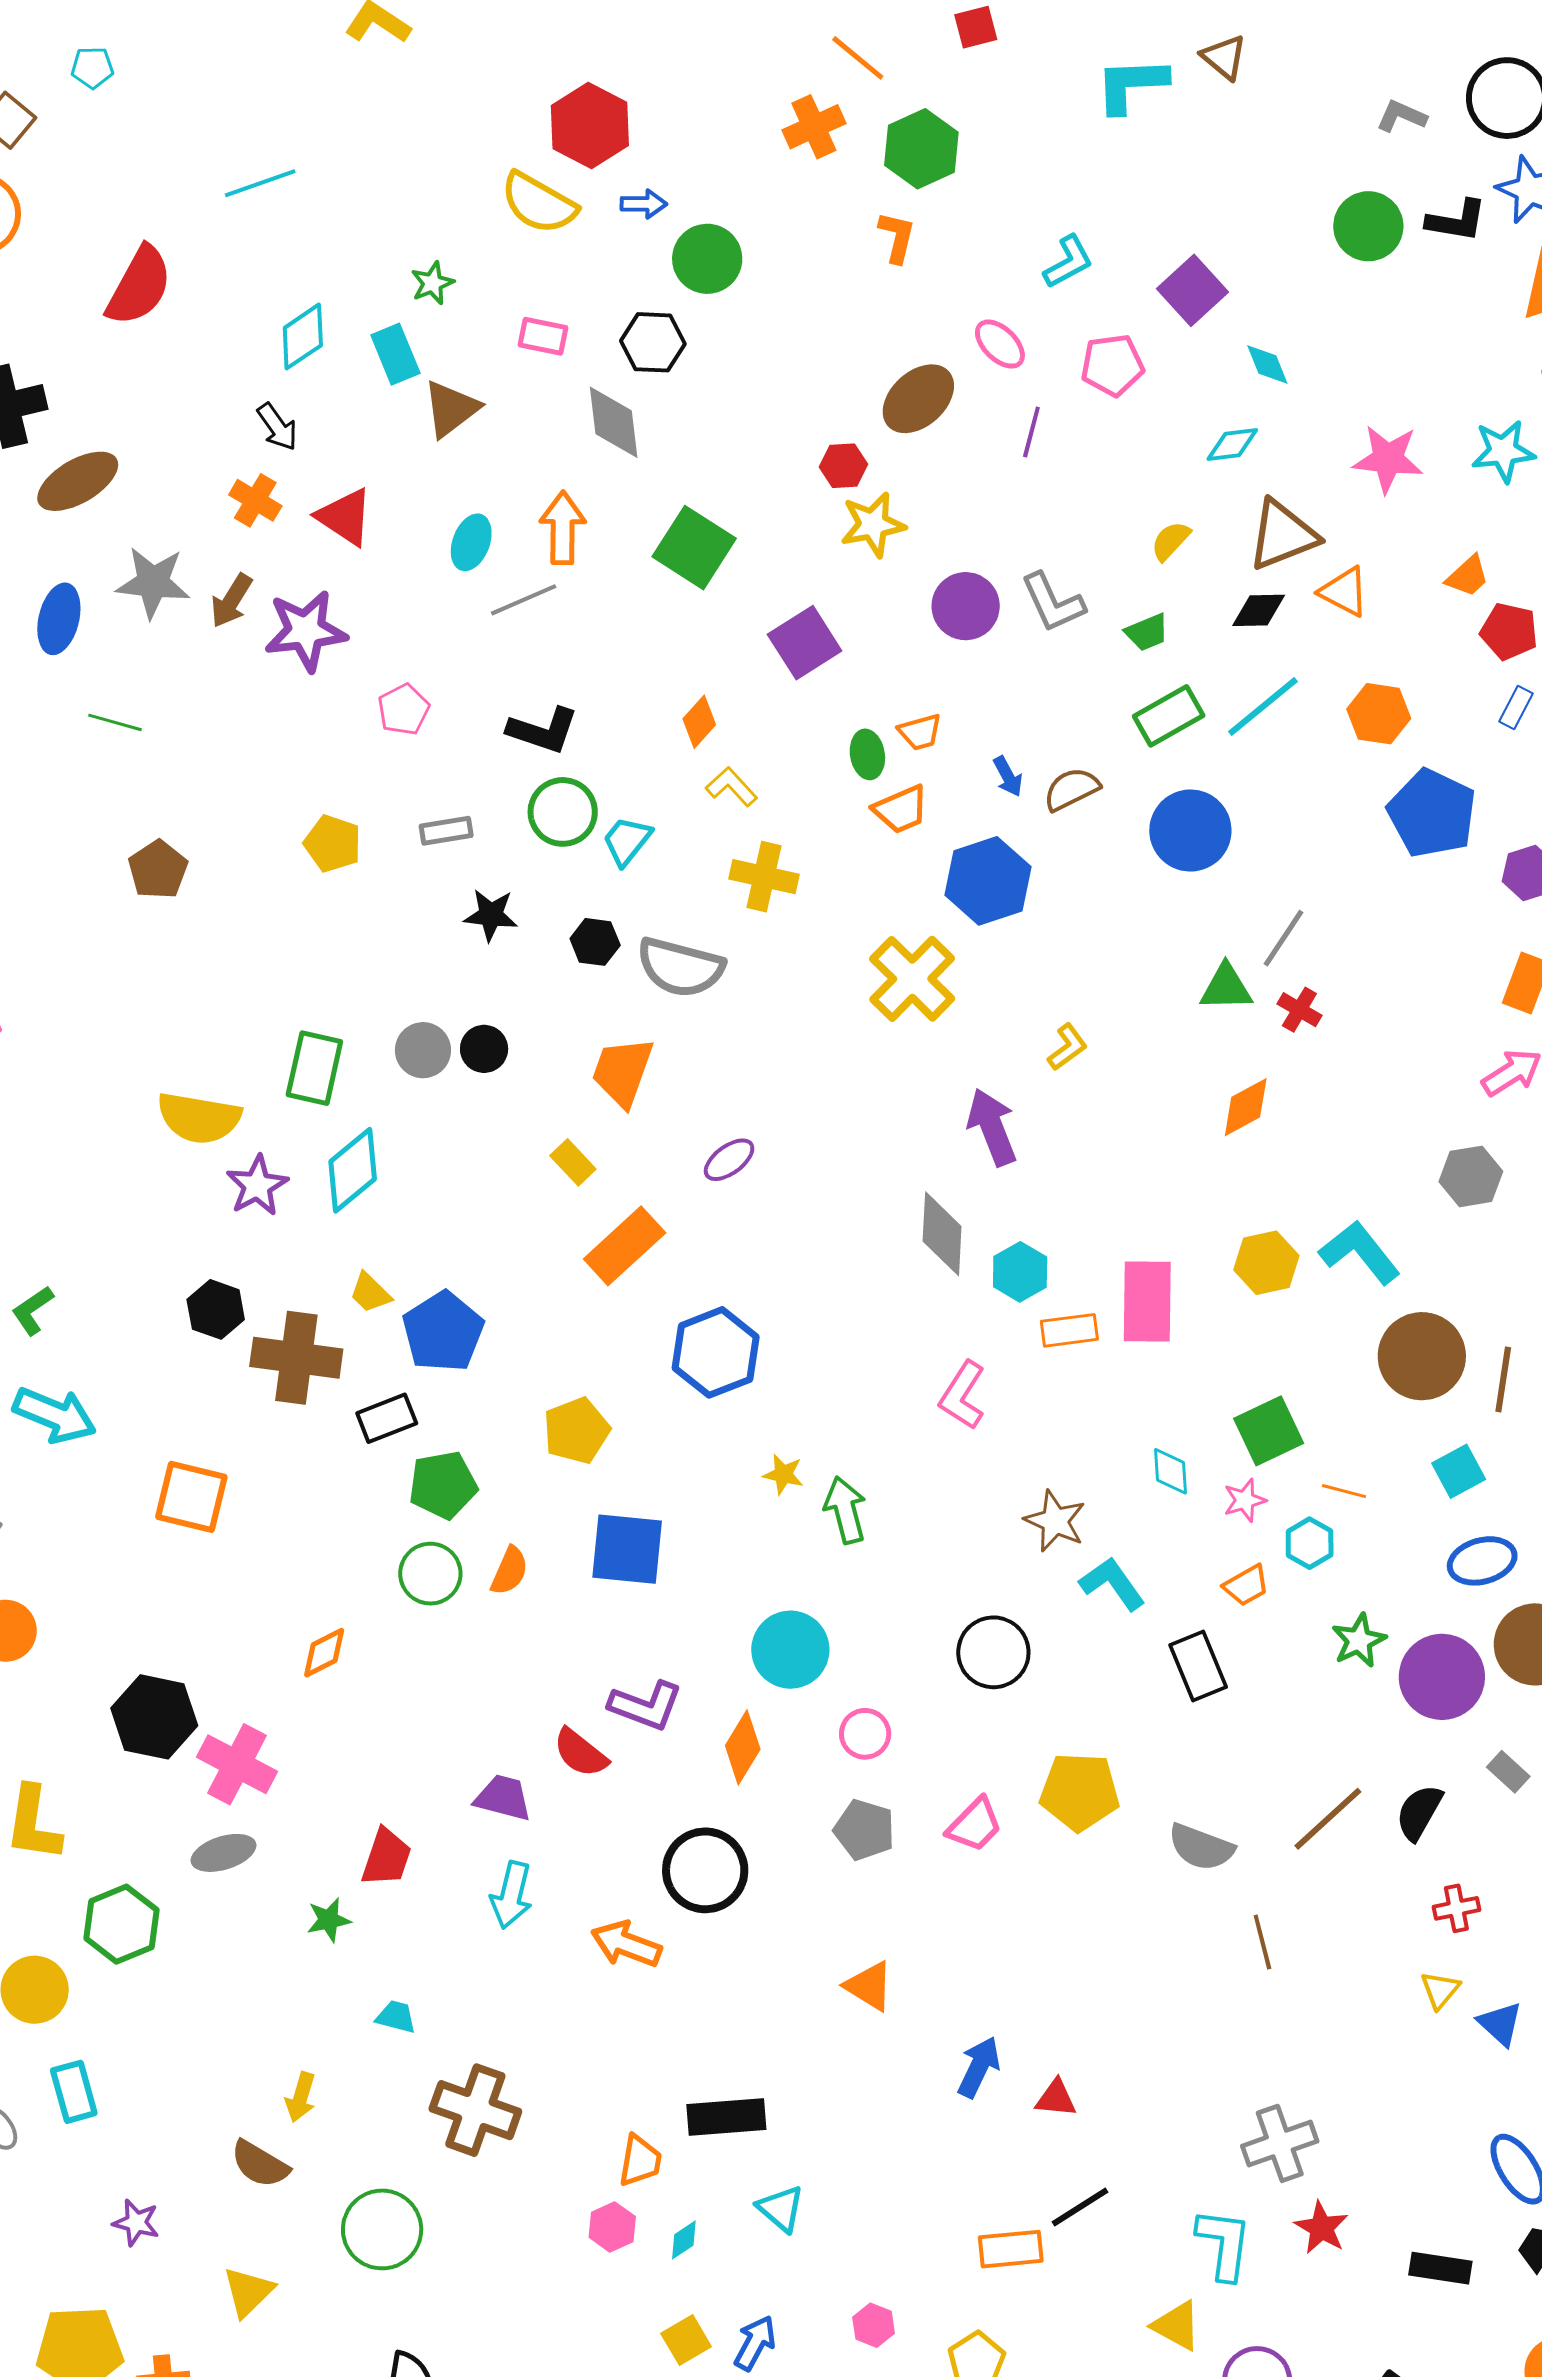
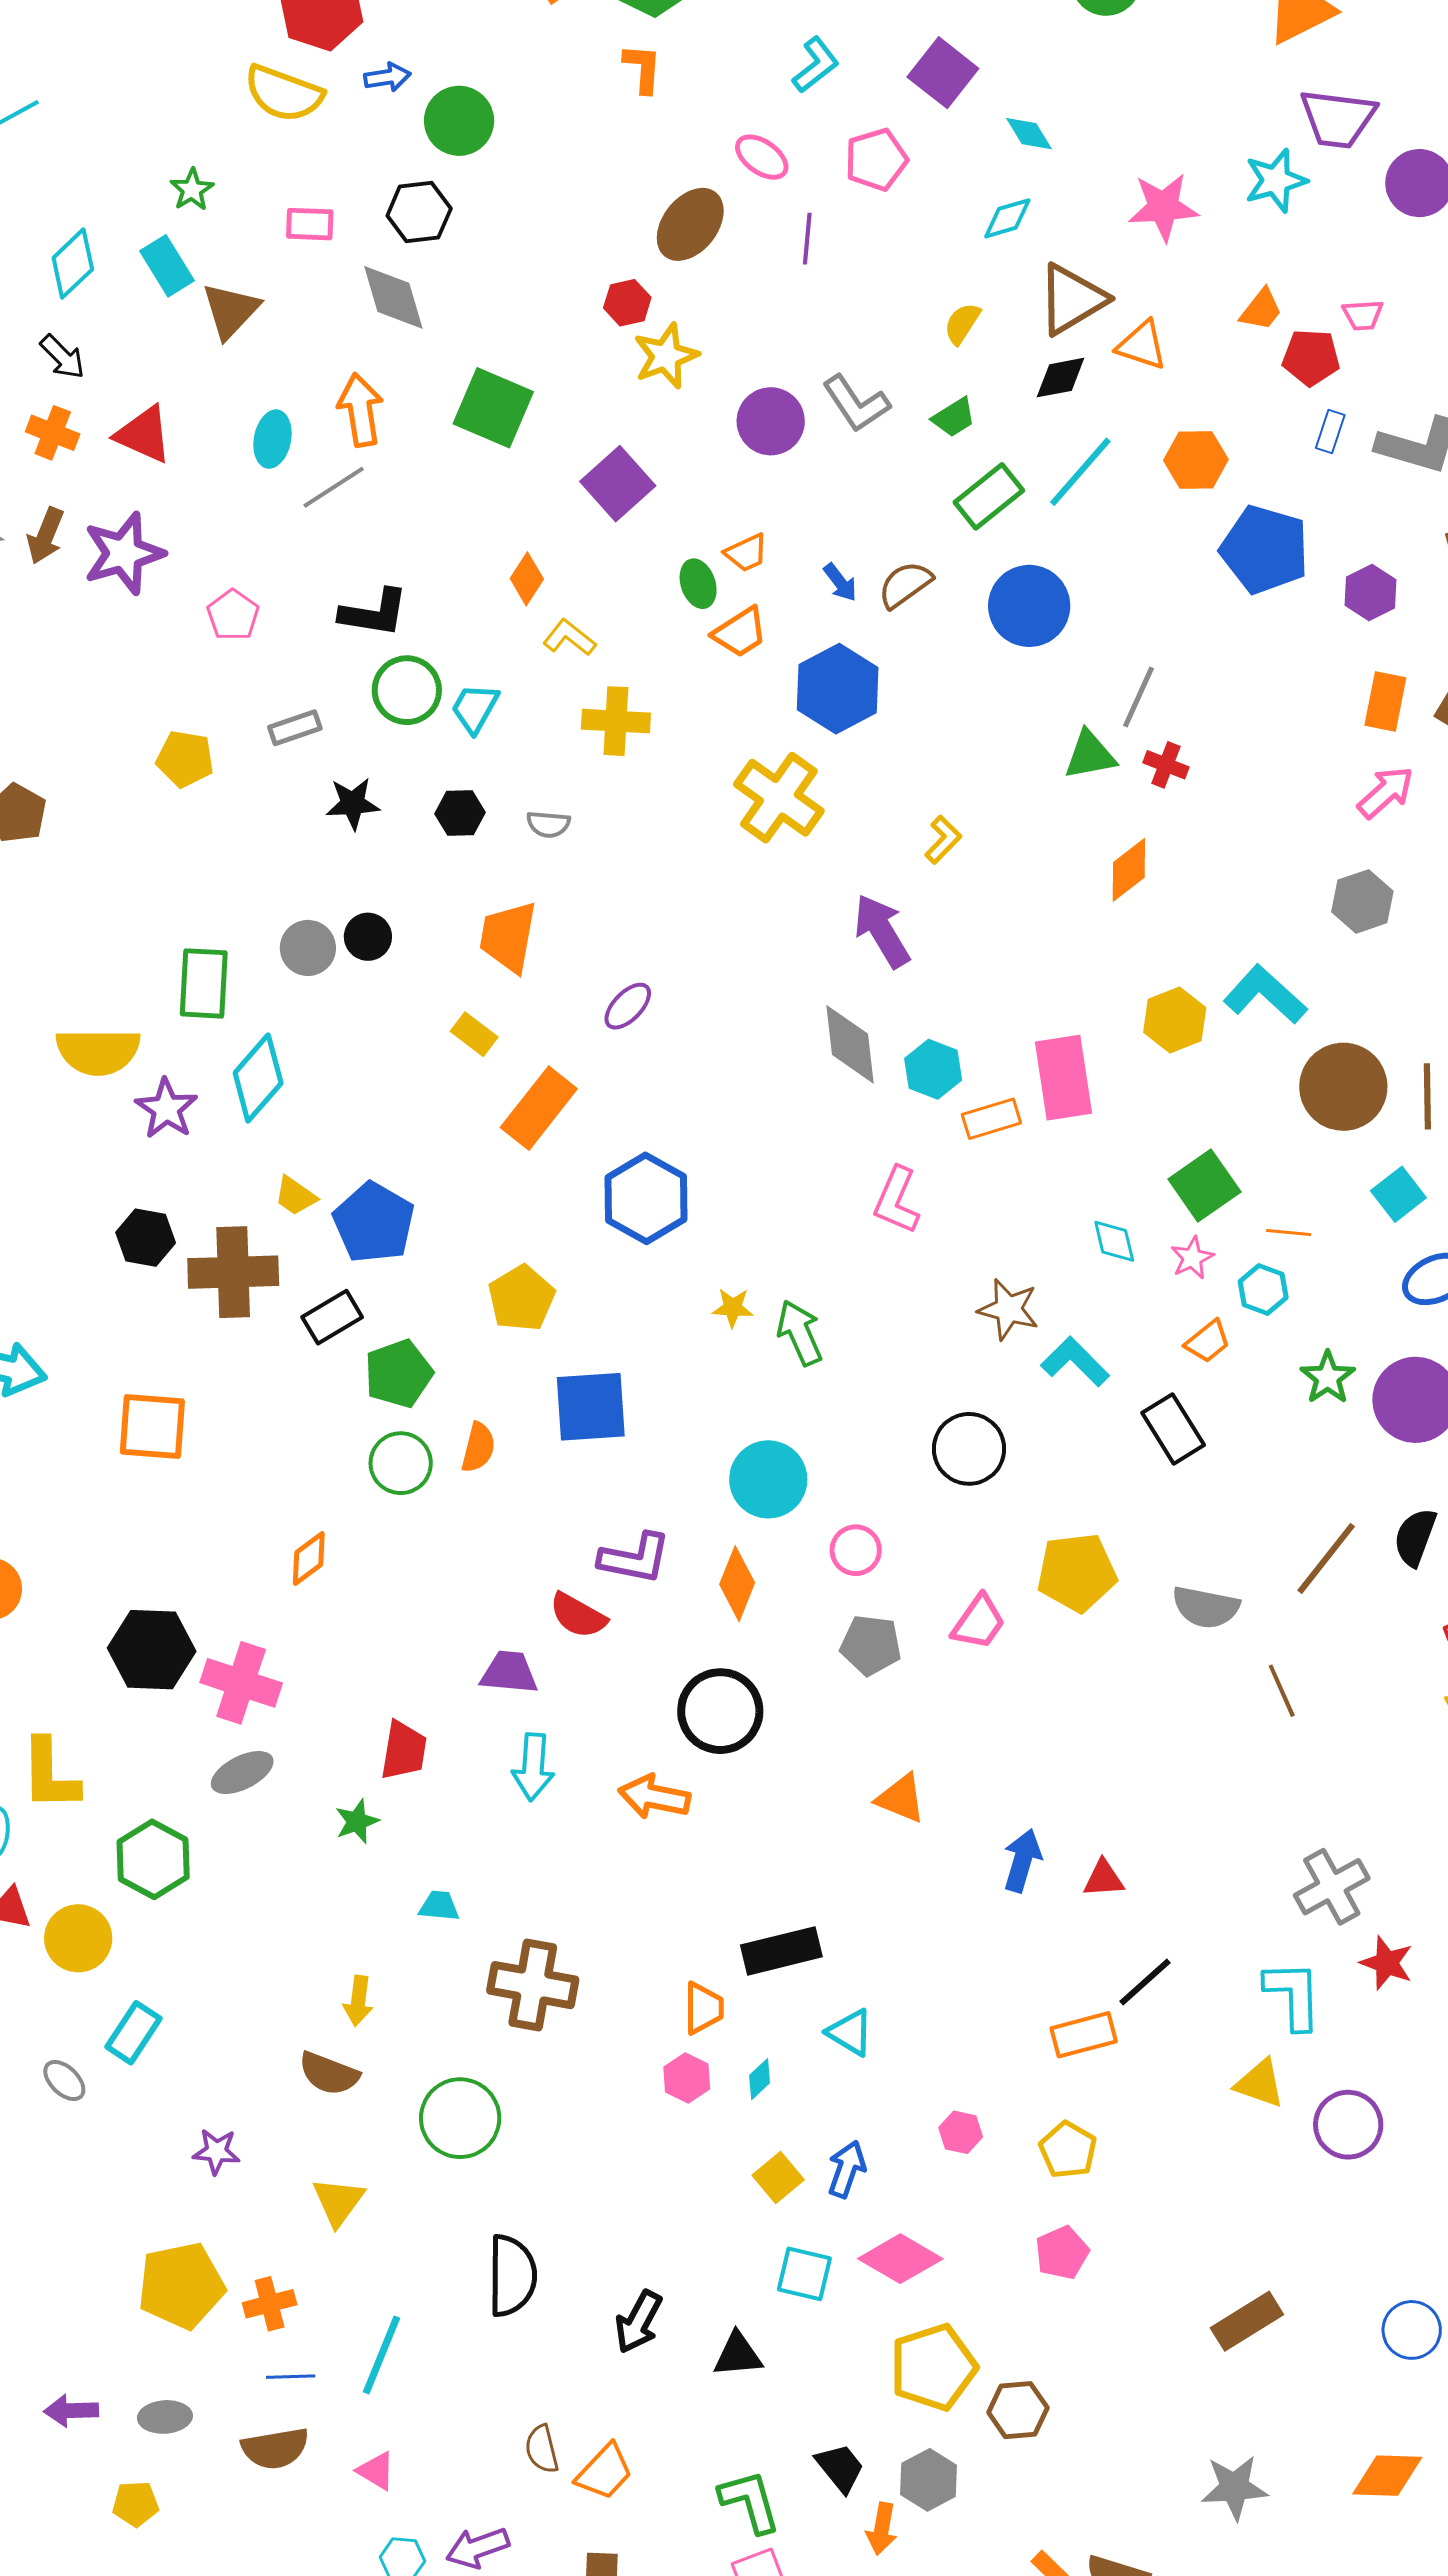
gray semicircle: (680, 967) -> (548, 824), size x0.5
cyan rectangle: (74, 2092) -> (134, 2033), turned 58

